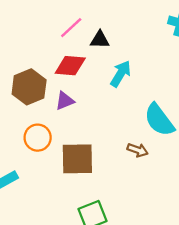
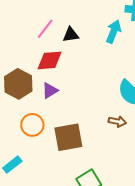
cyan arrow: (121, 74) -> (114, 32), moved

